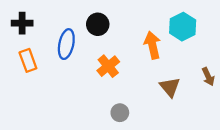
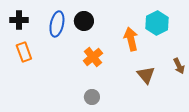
blue ellipse: (66, 44) -> (57, 24), moved
gray circle: (120, 113) -> (92, 97), moved

